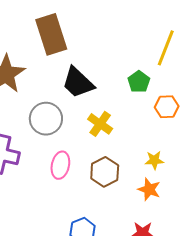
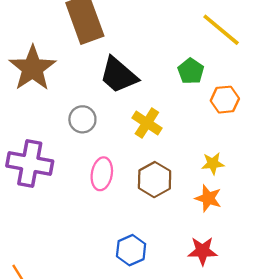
yellow line: (166, 48) -> (221, 30), turned -69
gray circle: (46, 119) -> (82, 119), size x0.7

